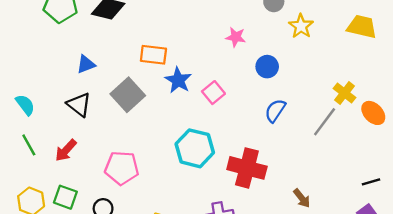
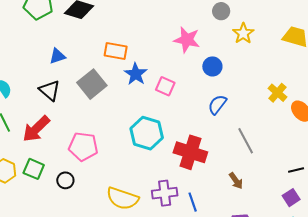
pink star: (236, 37) -> (187, 40), size x1.5
pink square: (213, 93) -> (165, 86), turned -30
gray line: (325, 122) -> (246, 141), moved, turned -68
red arrow: (66, 150) -> (36, 129), size x1.4

